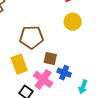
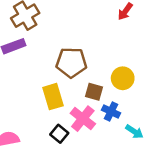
yellow circle: (73, 22) -> (123, 78), moved
cyan arrow: (83, 87) -> (134, 132), turned -80

